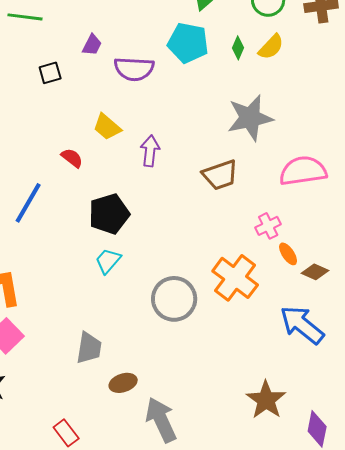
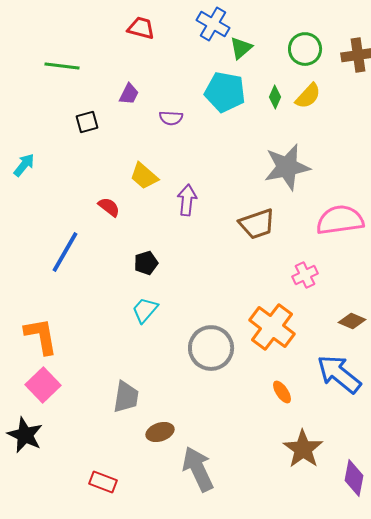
purple semicircle: (134, 69) -> (171, 118), size x0.6
black pentagon: (109, 214) -> (146, 263), size x0.6
orange ellipse: (288, 254) -> (282, 392), moved
red rectangle: (66, 433) -> (103, 482), turned -32

